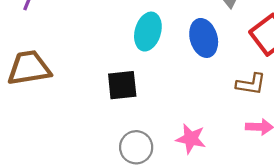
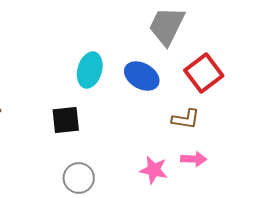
blue ellipse: (204, 38) -> (142, 76), turned -44
pink star: (191, 139) -> (154, 170), moved

